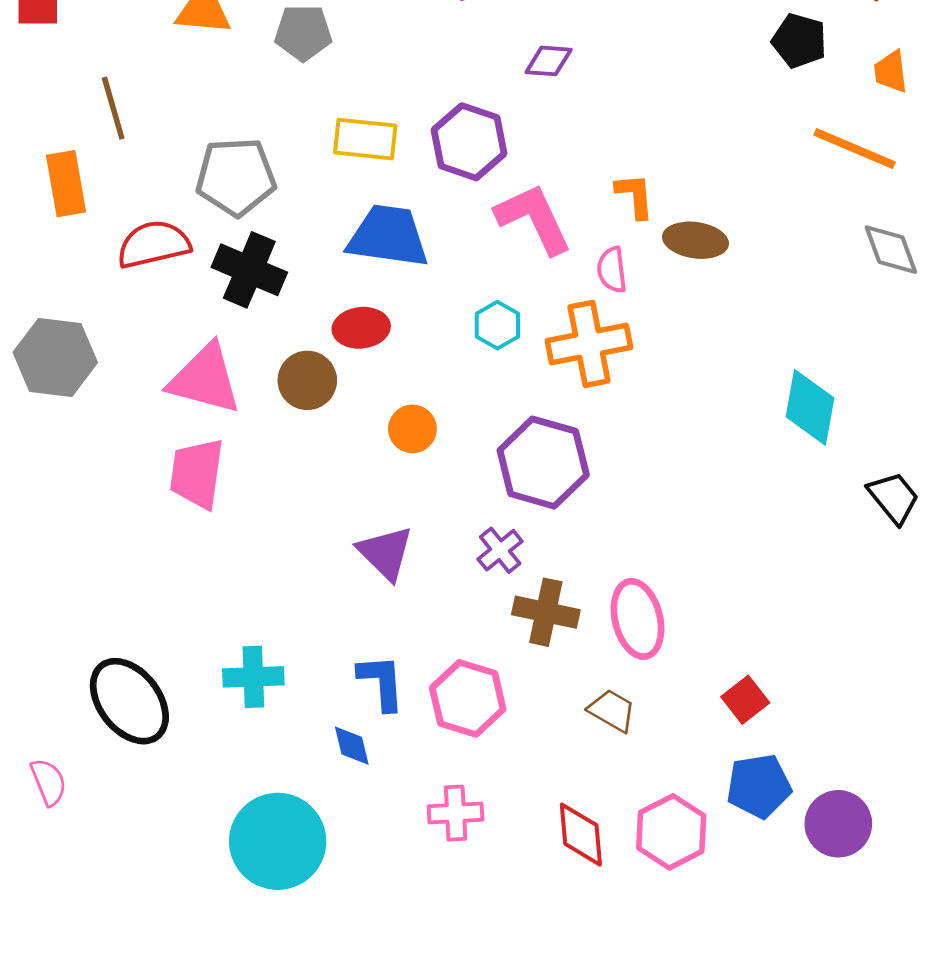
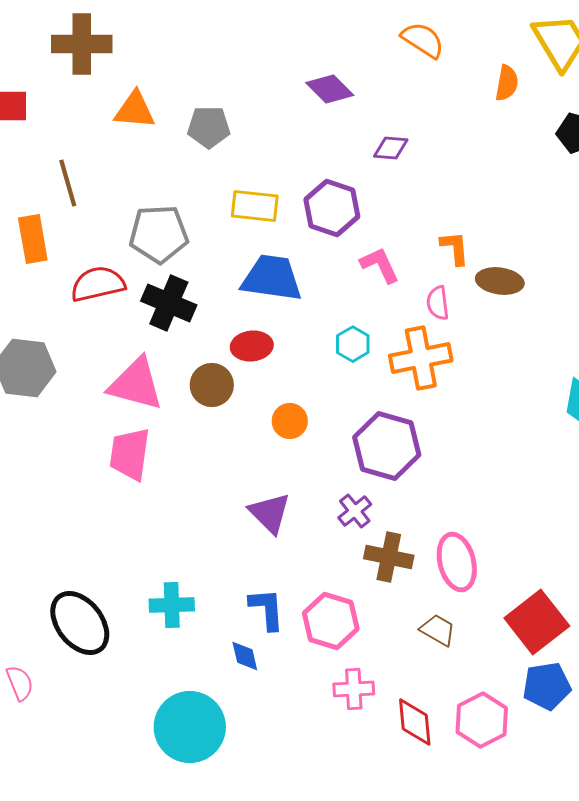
pink L-shape: (534, 219) -> (380, 265), size x0.7
red square: (745, 700) -> (537, 622), size x1.8
pink cross: (456, 813) -> (354, 689), moved

